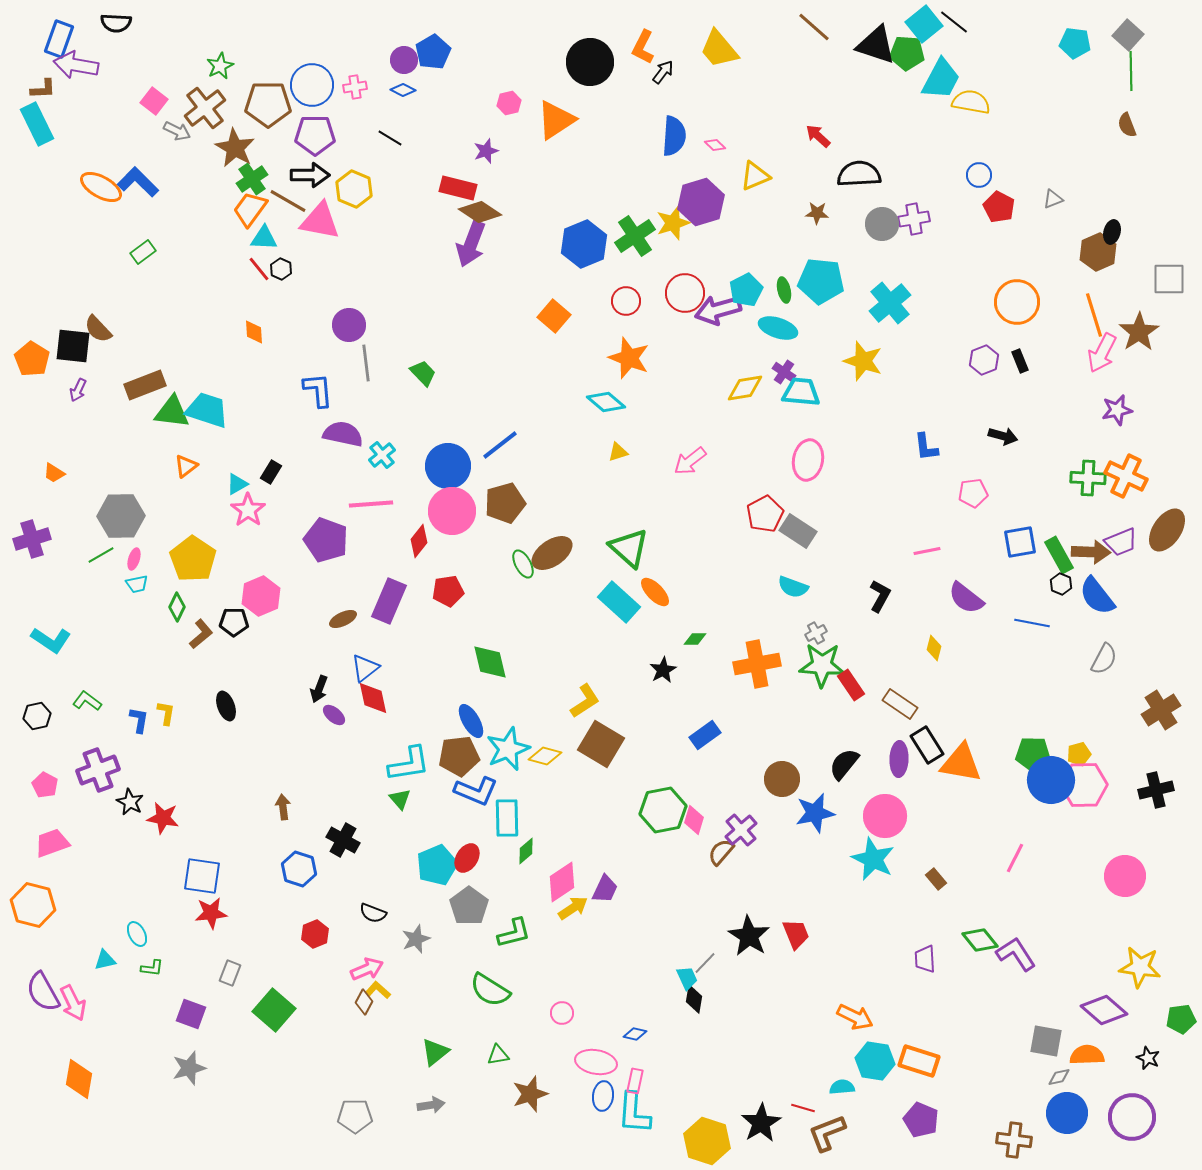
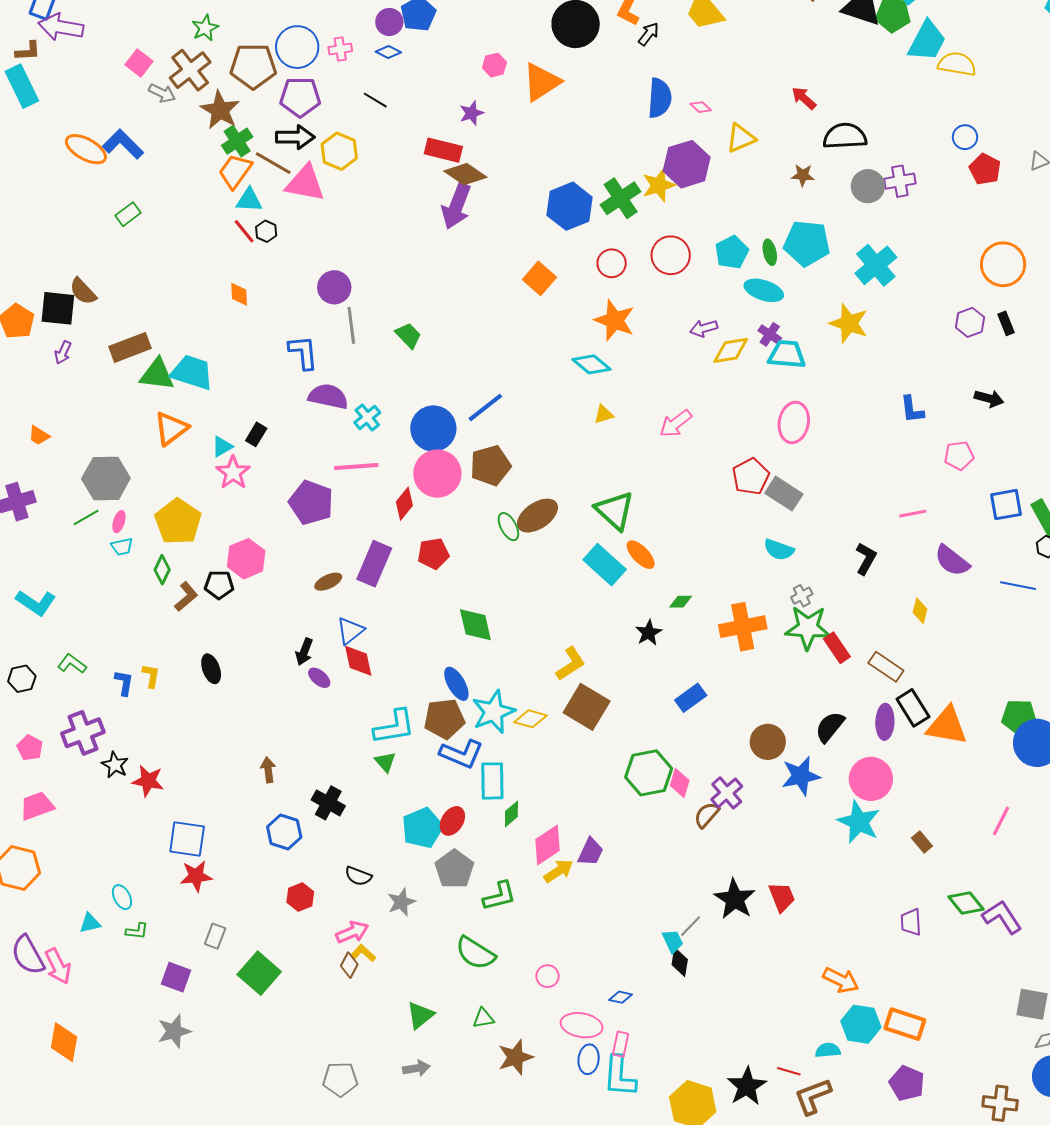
purple arrow: (718, 310) -> (704, 328), moved, size x0.6
orange triangle: (186, 466) -> (171, 428), size x1.5

